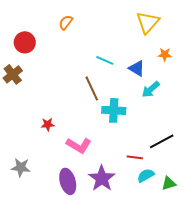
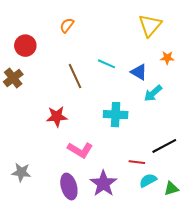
brown line: (92, 88) -> (75, 76), moved
red star: (48, 124) -> (57, 117), moved, size x1.5

